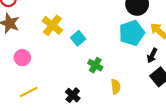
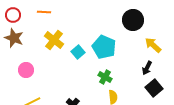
cyan pentagon: (132, 33) -> (104, 47), moved, turned -30
green cross: (95, 65) -> (105, 77), moved

